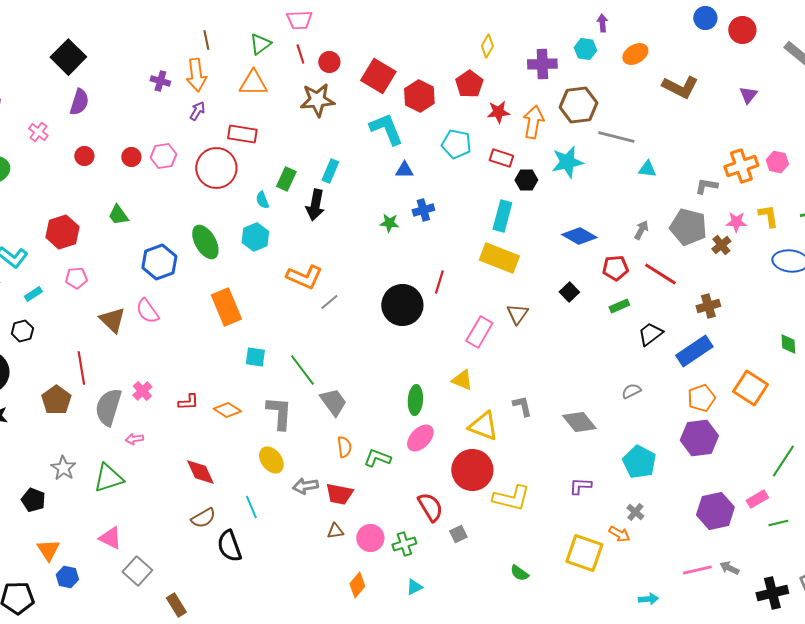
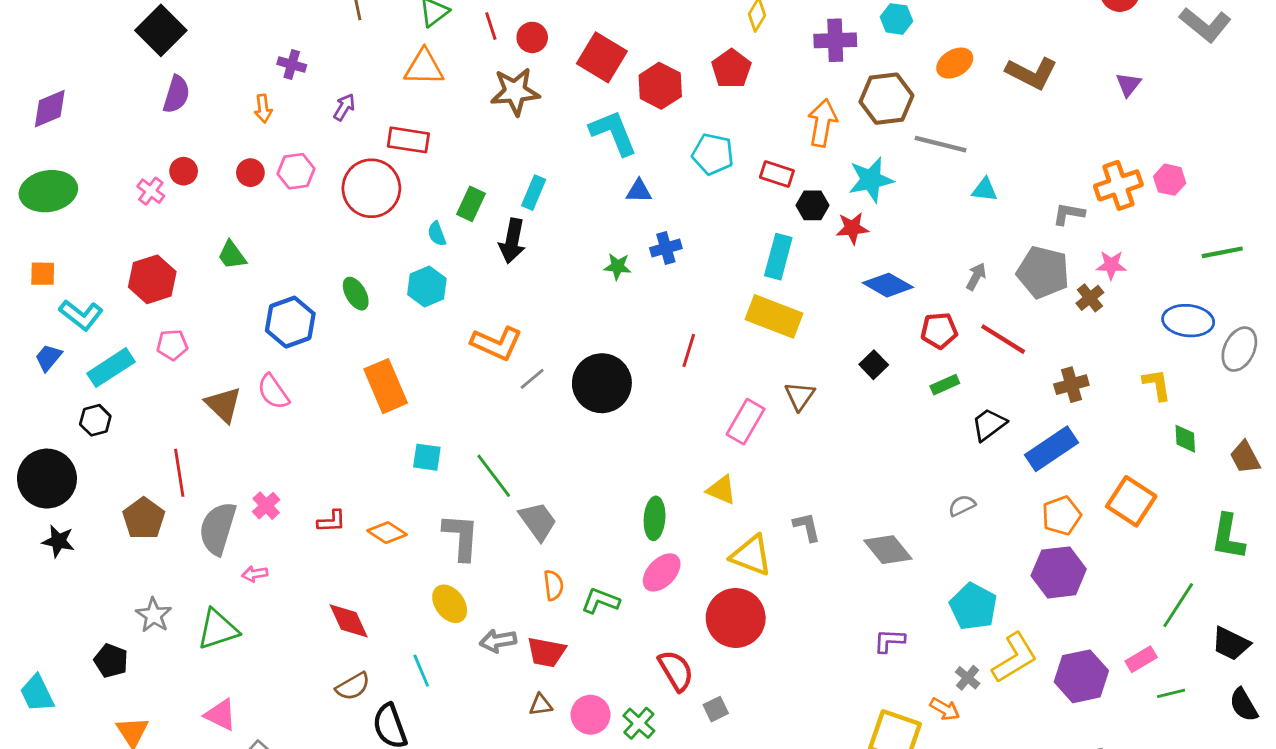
orange ellipse: (635, 54) -> (955, 63), moved
orange arrow: (196, 75) -> (263, 109), moved, size x0.6
red star: (498, 112) -> (852, 228), moved
pink cross: (38, 132) -> (151, 191), moved
yellow L-shape: (768, 216) -> (1157, 385), moved
green ellipse: (205, 242) -> (356, 294), size x0.7
cyan rectangle: (33, 294) -> (111, 368), size x1.8
black circle: (402, 305) -> (602, 383), moved
yellow L-shape: (511, 498) -> (1015, 658), moved, turned -45
green cross: (404, 544) -> (639, 723), turned -30

